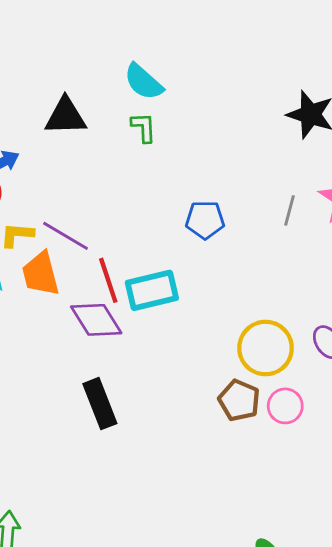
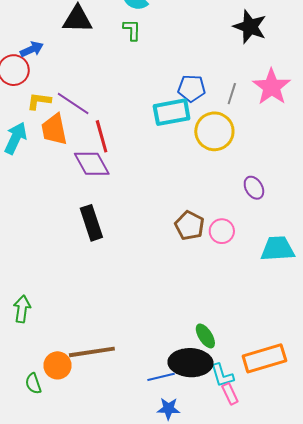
blue pentagon: (205, 220) -> (192, 88), moved
cyan rectangle: (152, 290) -> (172, 112), moved
yellow circle: (266, 348) -> (214, 131), moved

